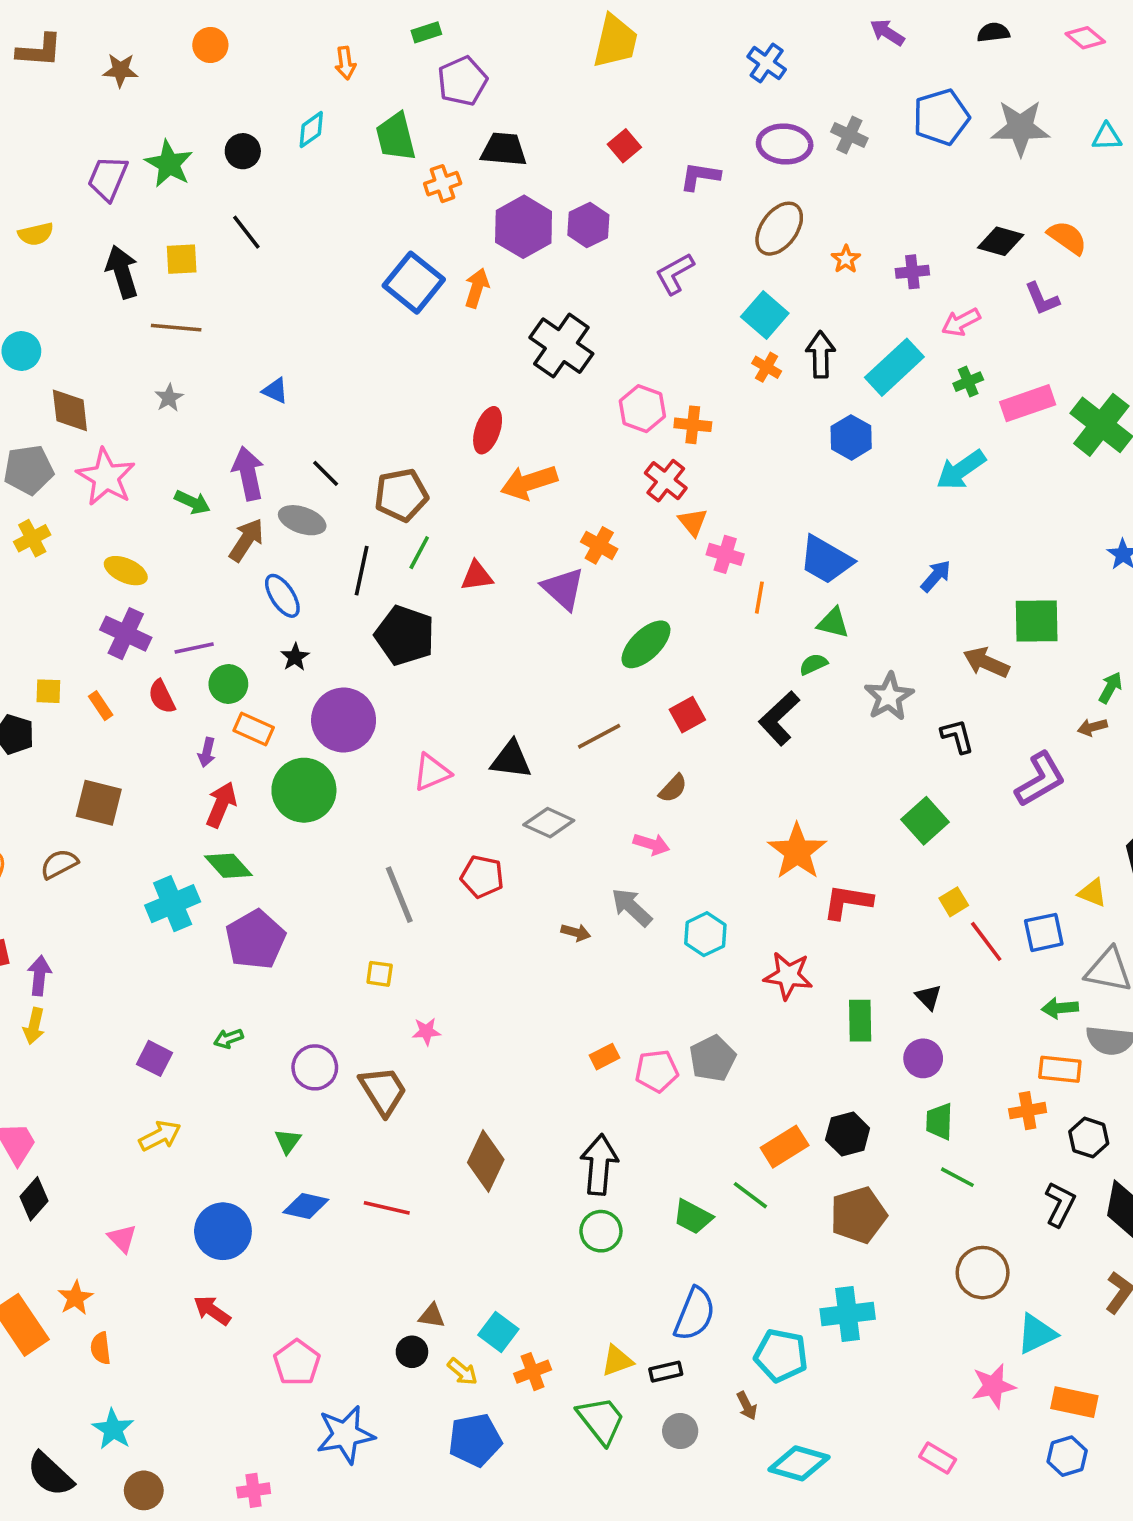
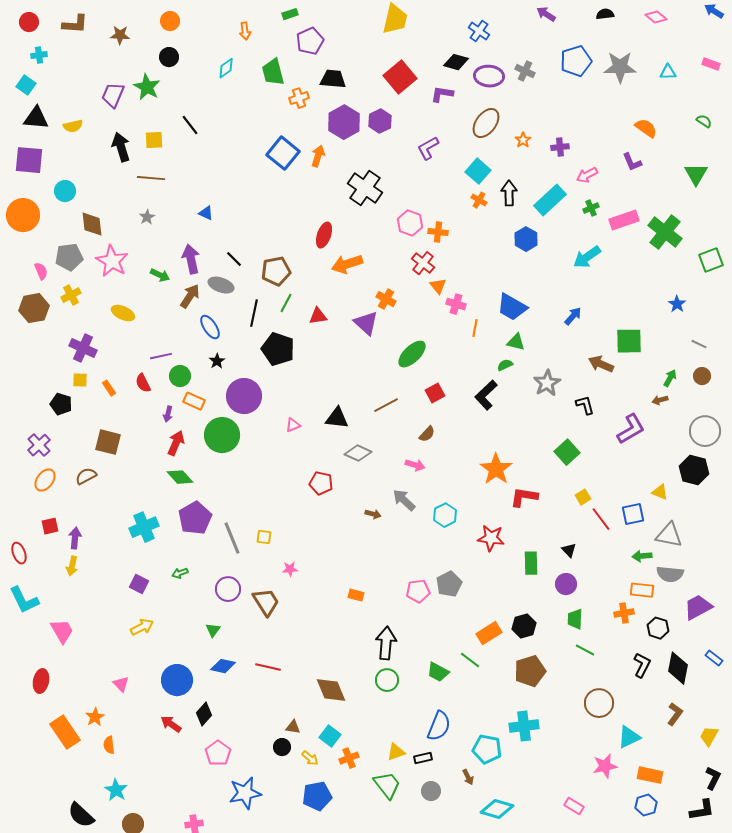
red square: (624, 146) -> (400, 77), size x1.8
black circle: (243, 151) -> (169, 57), moved
black diamond: (1001, 241) -> (456, 62), moved
purple cross: (126, 634) -> (83, 348), moved
pink triangle: (432, 772) -> (293, 425), size x0.7
gray line: (399, 895) -> (232, 538), moved
cyan cross: (173, 904) -> (144, 527), moved
orange rectangle: (605, 1057) -> (356, 595), moved, turned 42
brown diamond: (486, 1161) -> (331, 690), moved, turned -48
black diamond: (34, 1199) -> (204, 714), moved

